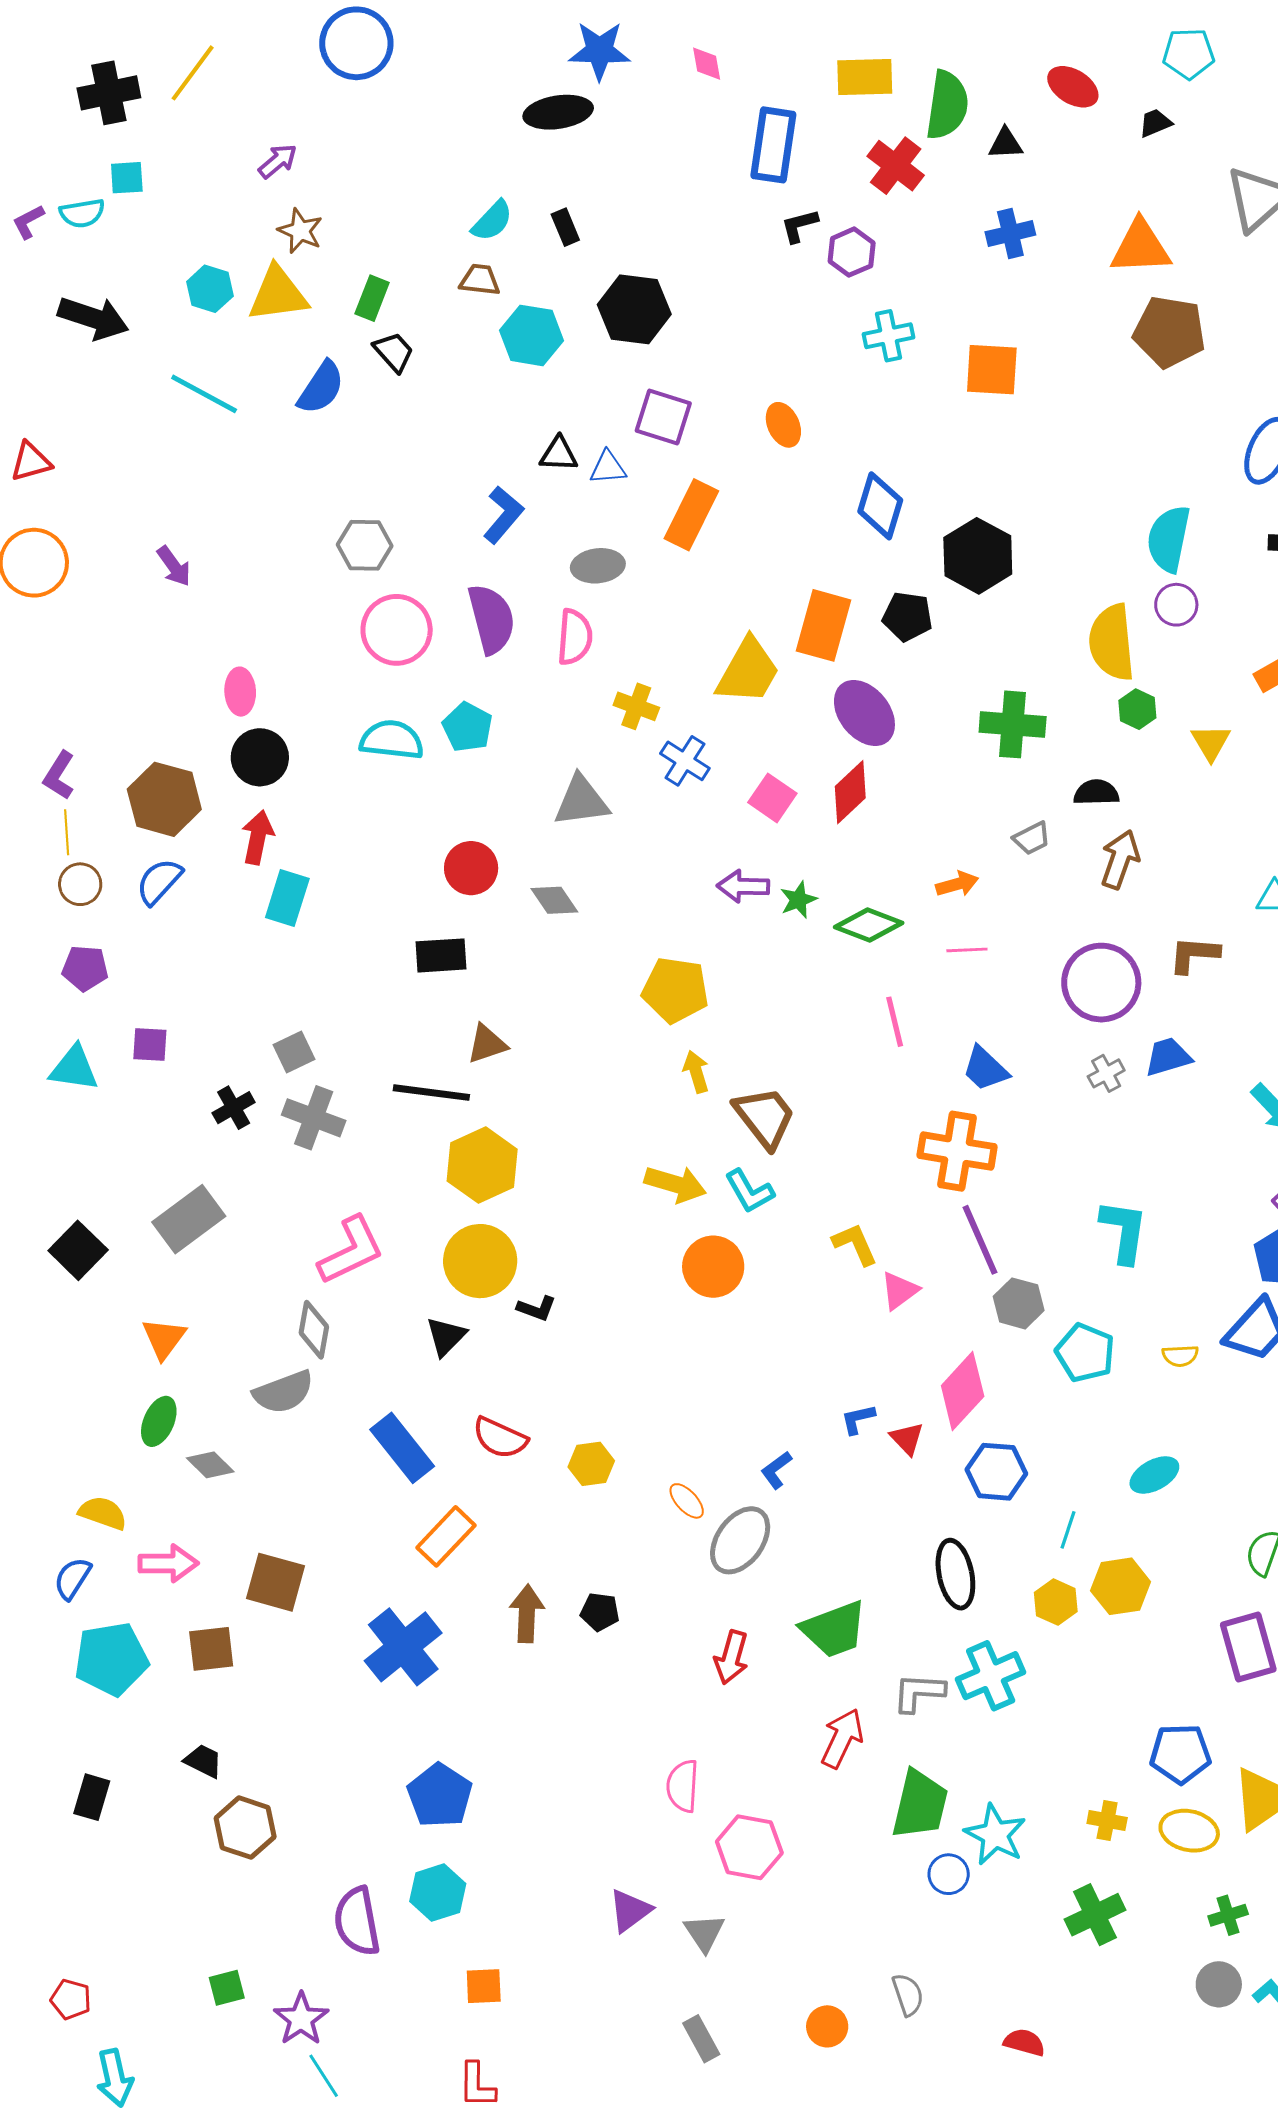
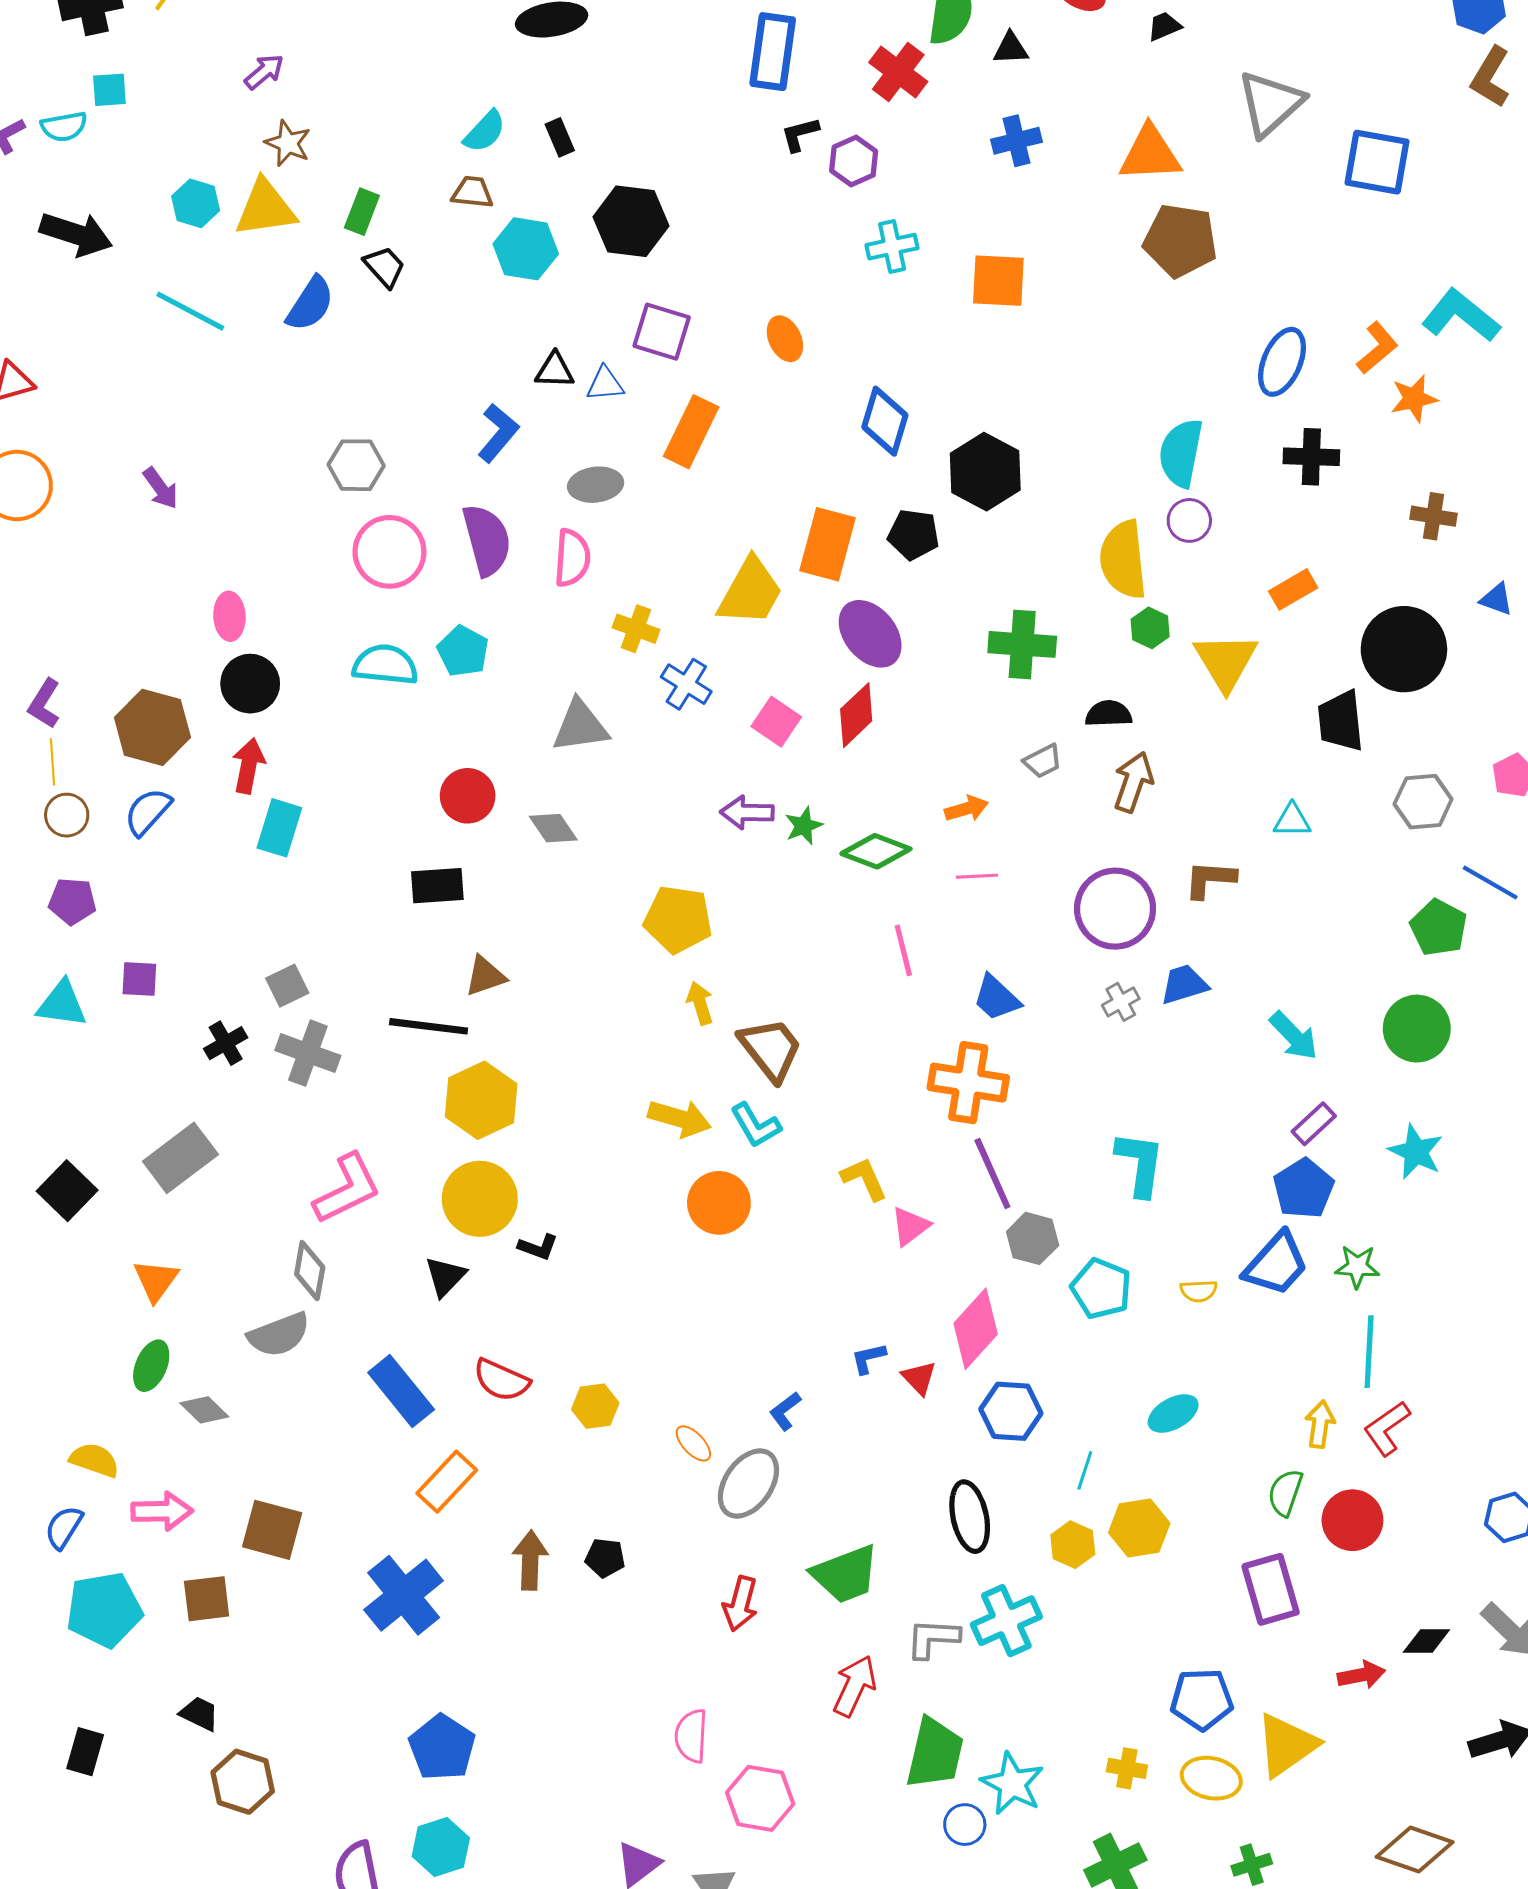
yellow triangle: (1211, 742) -> (1226, 661), size x1.6

